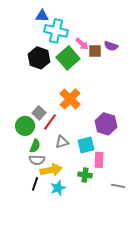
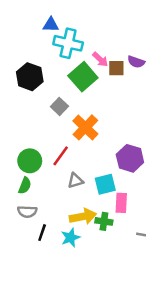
black hexagon: (39, 58) -> (30, 77), moved
gray square: (39, 113) -> (59, 106), moved
green semicircle: (35, 146) -> (25, 186), moved
gray semicircle: (37, 160) -> (27, 212), moved
yellow arrow: (51, 170) -> (83, 216), moved

